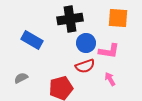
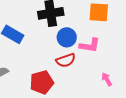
pink arrow: (110, 79) -> (107, 79), moved

